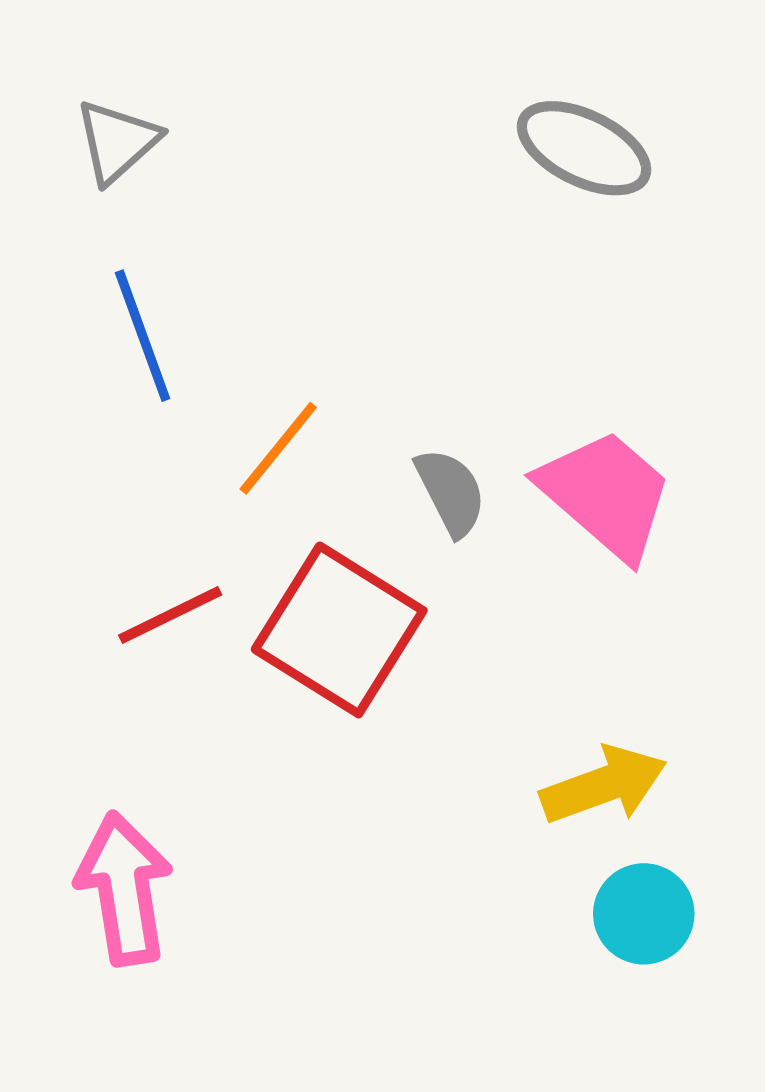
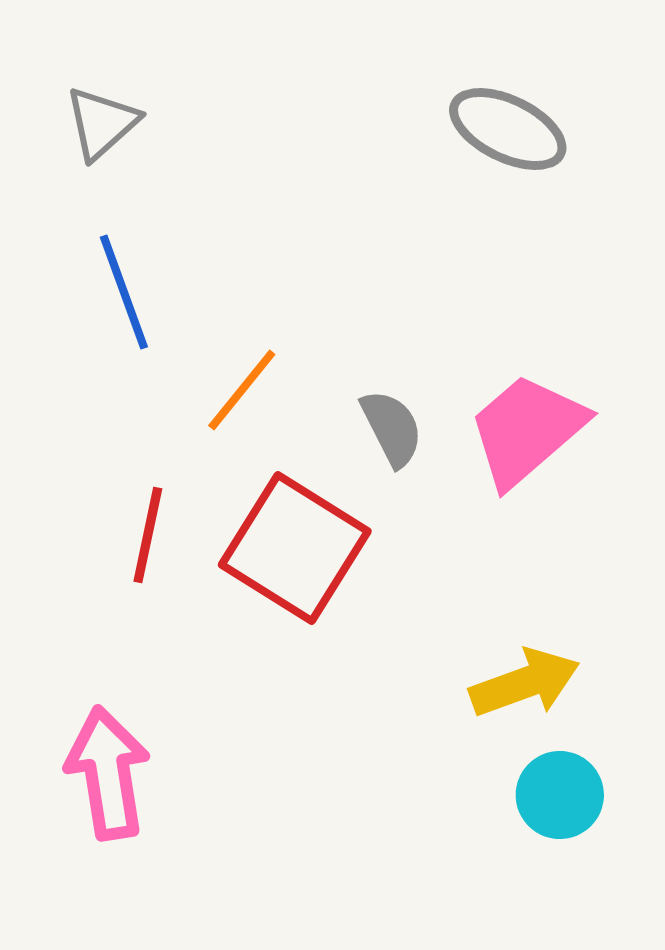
pink trapezoid: (606, 494) -> (527, 430), turned -82
red line: (170, 615) -> (148, 535), turned -52

